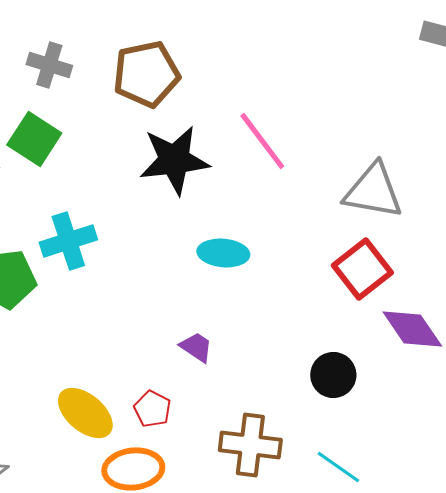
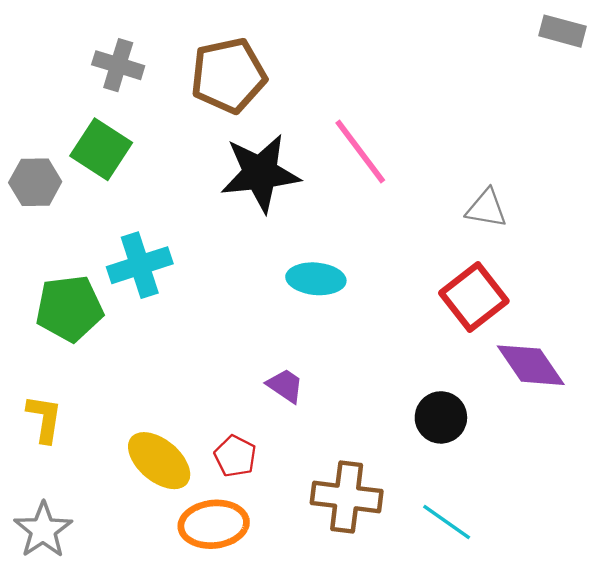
gray triangle: (373, 191) -> (486, 208), size x0.6

